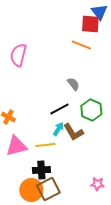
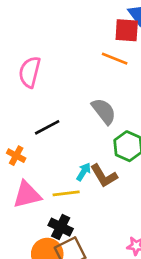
gray semicircle: (73, 84) -> (104, 111), size x1.5
black line: (59, 109) -> (47, 127), moved
black cross: (41, 170) -> (61, 227), turned 30

